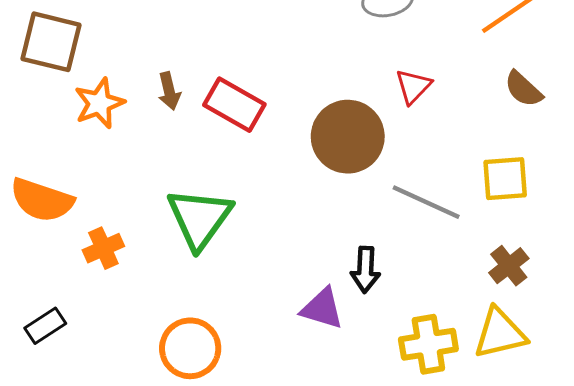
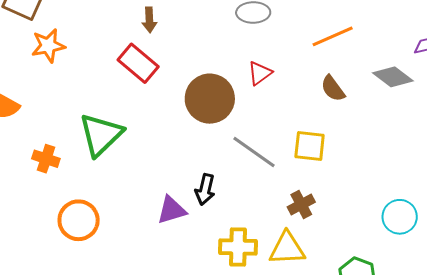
brown arrow: (169, 91) -> (149, 20), moved
orange cross: (103, 248) -> (46, 159), moved, turned 32
purple triangle: (322, 309) -> (172, 210), turned -44

